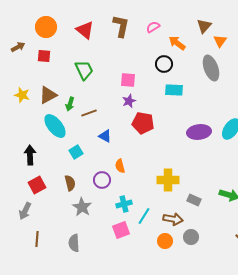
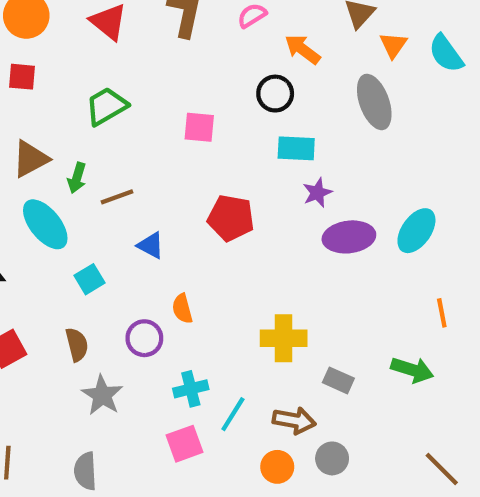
green trapezoid: (84, 70) -> (106, 106), turned -95
purple star: (129, 101) -> (317, 193), moved

